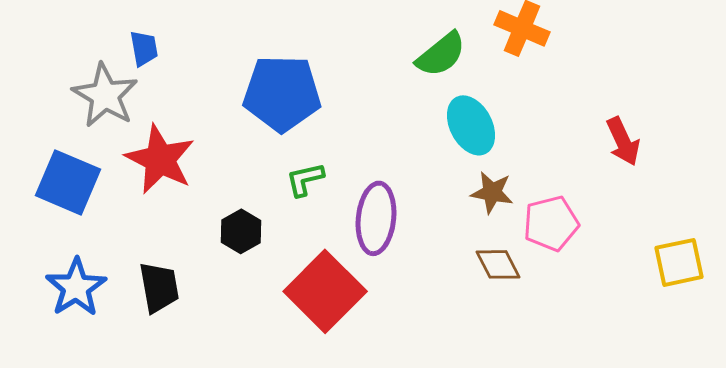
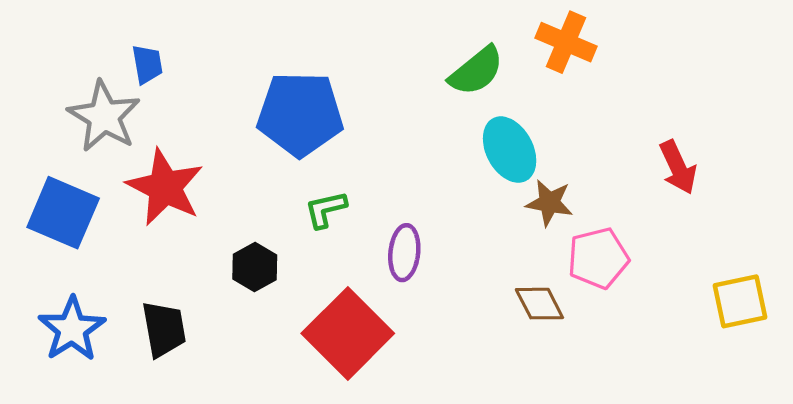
brown star: (492, 192) -> (549, 203), moved
purple ellipse: (376, 218) -> (404, 253), size x0.7

